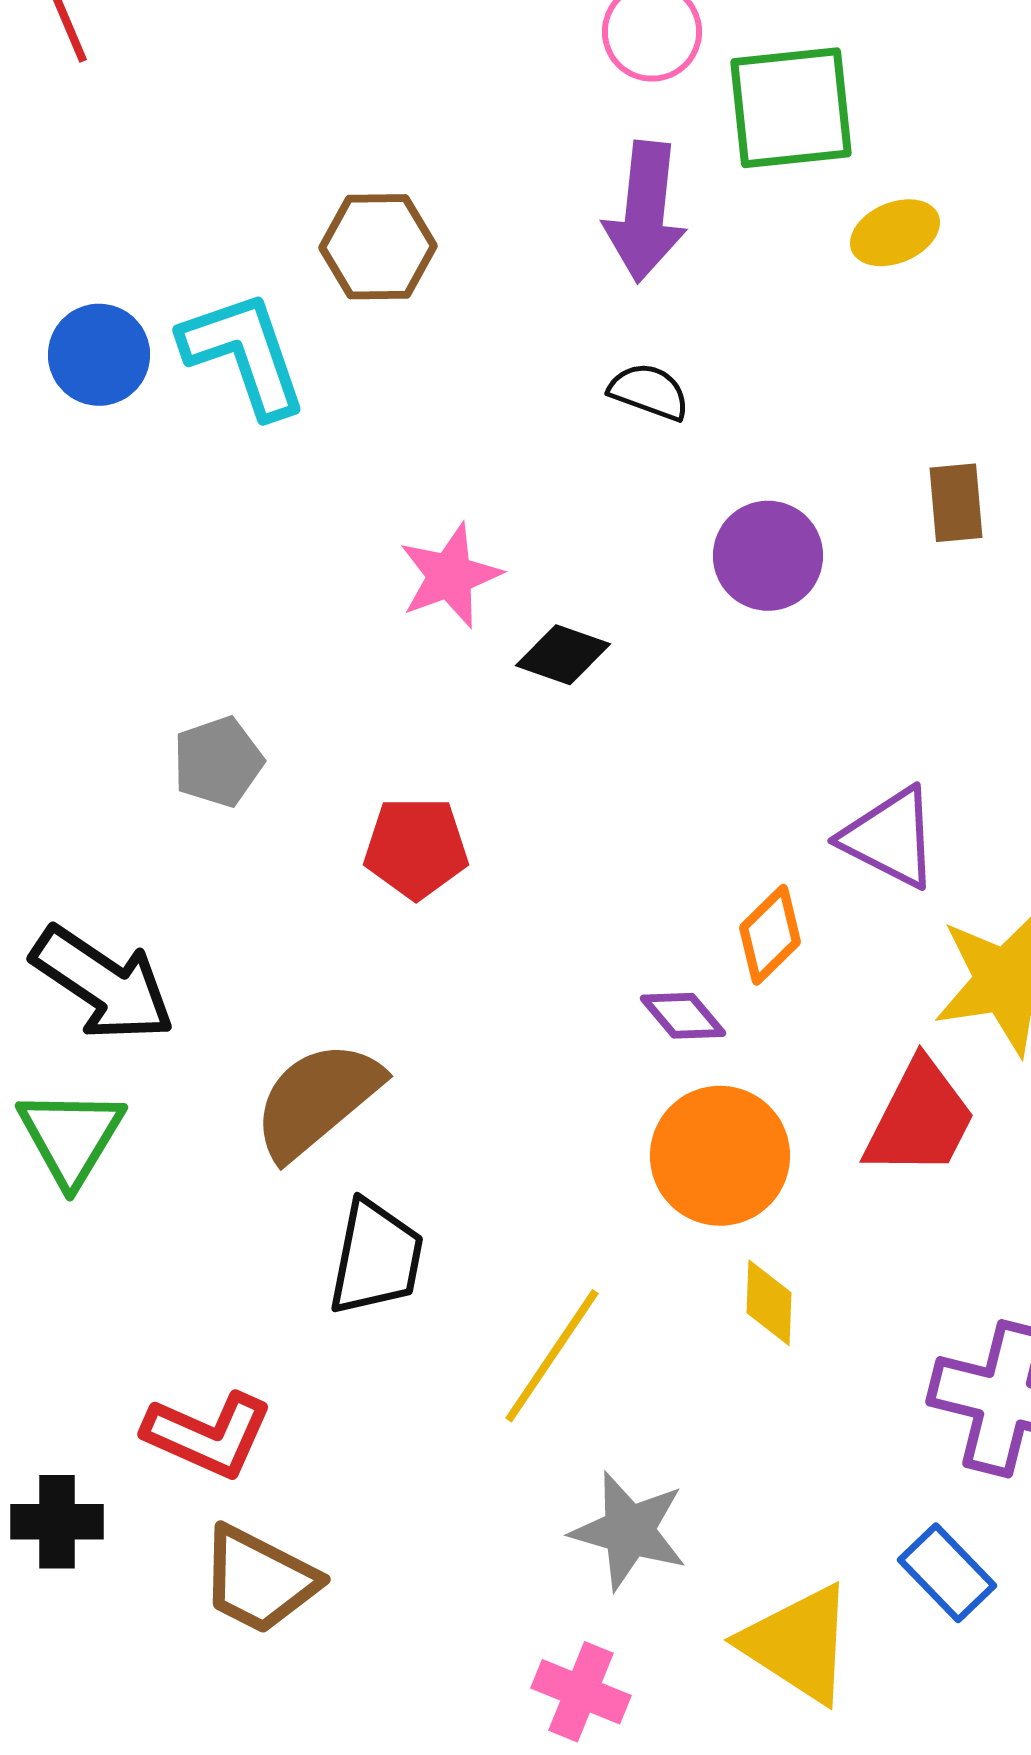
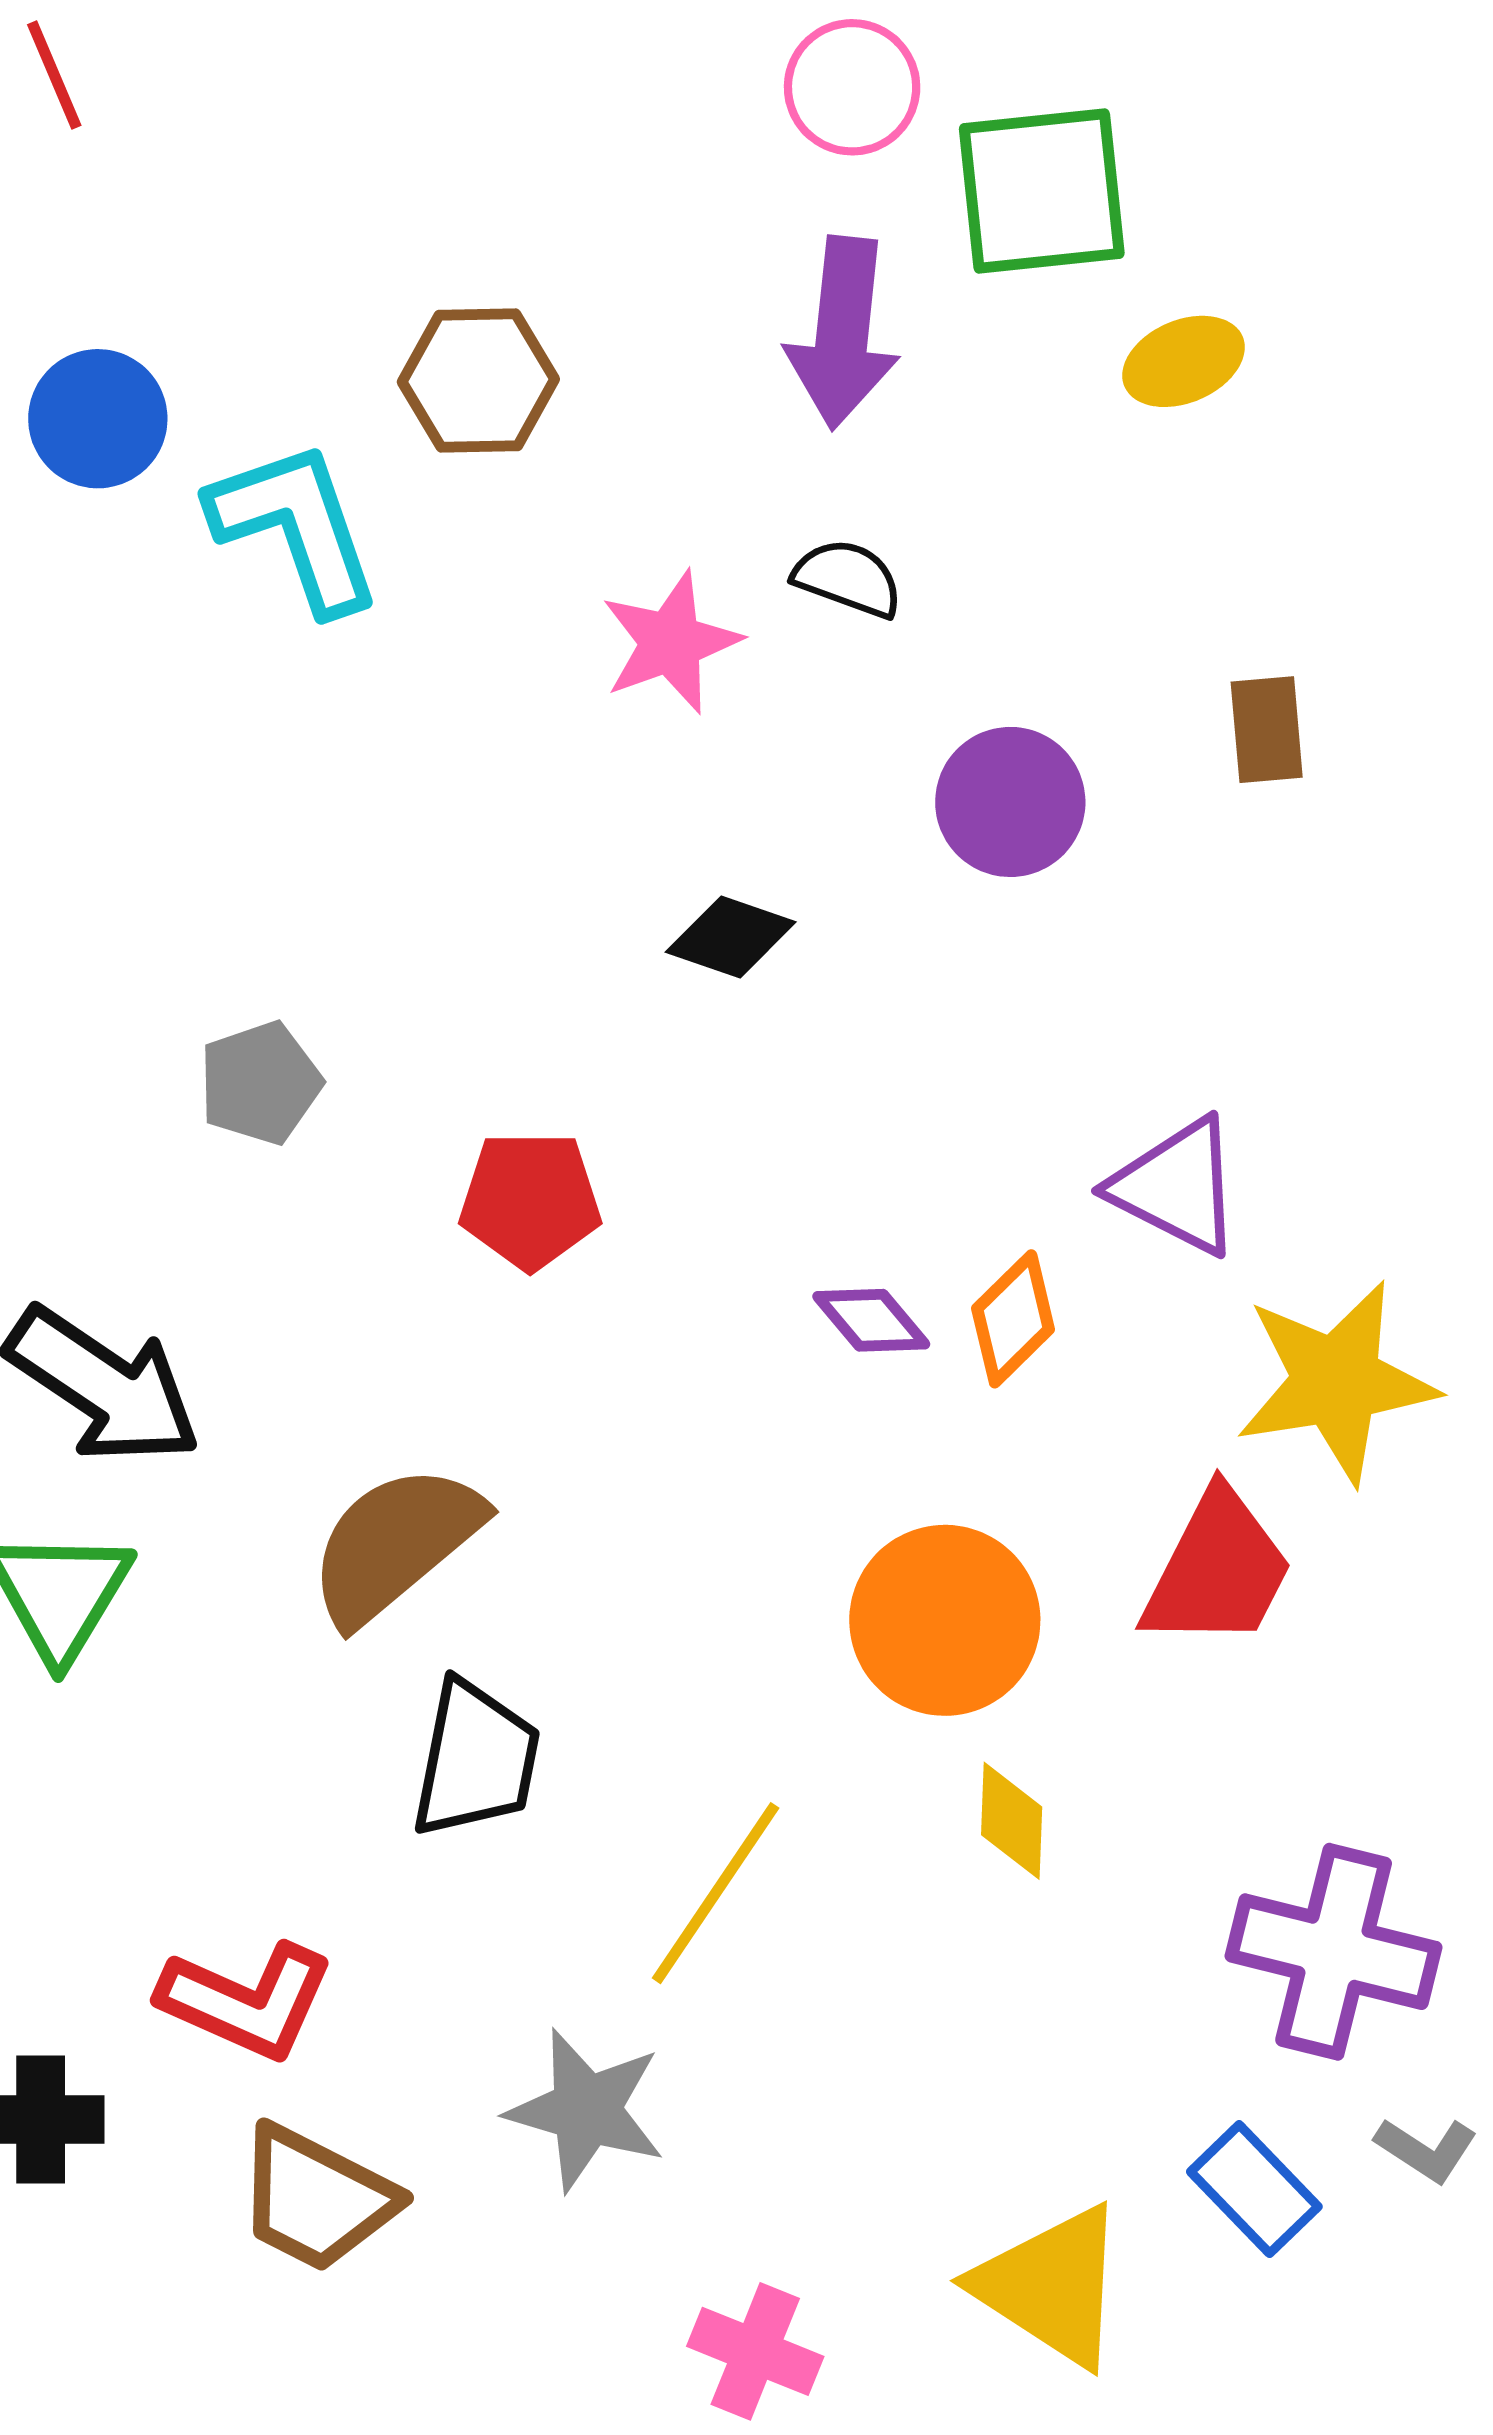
blue circle: (99, 355) -> (98, 419), moved
pink star: (450, 576) -> (671, 642), moved
purple diamond: (683, 1016) -> (871, 1320), moved
gray star: (629, 1531) -> (586, 2110), moved

